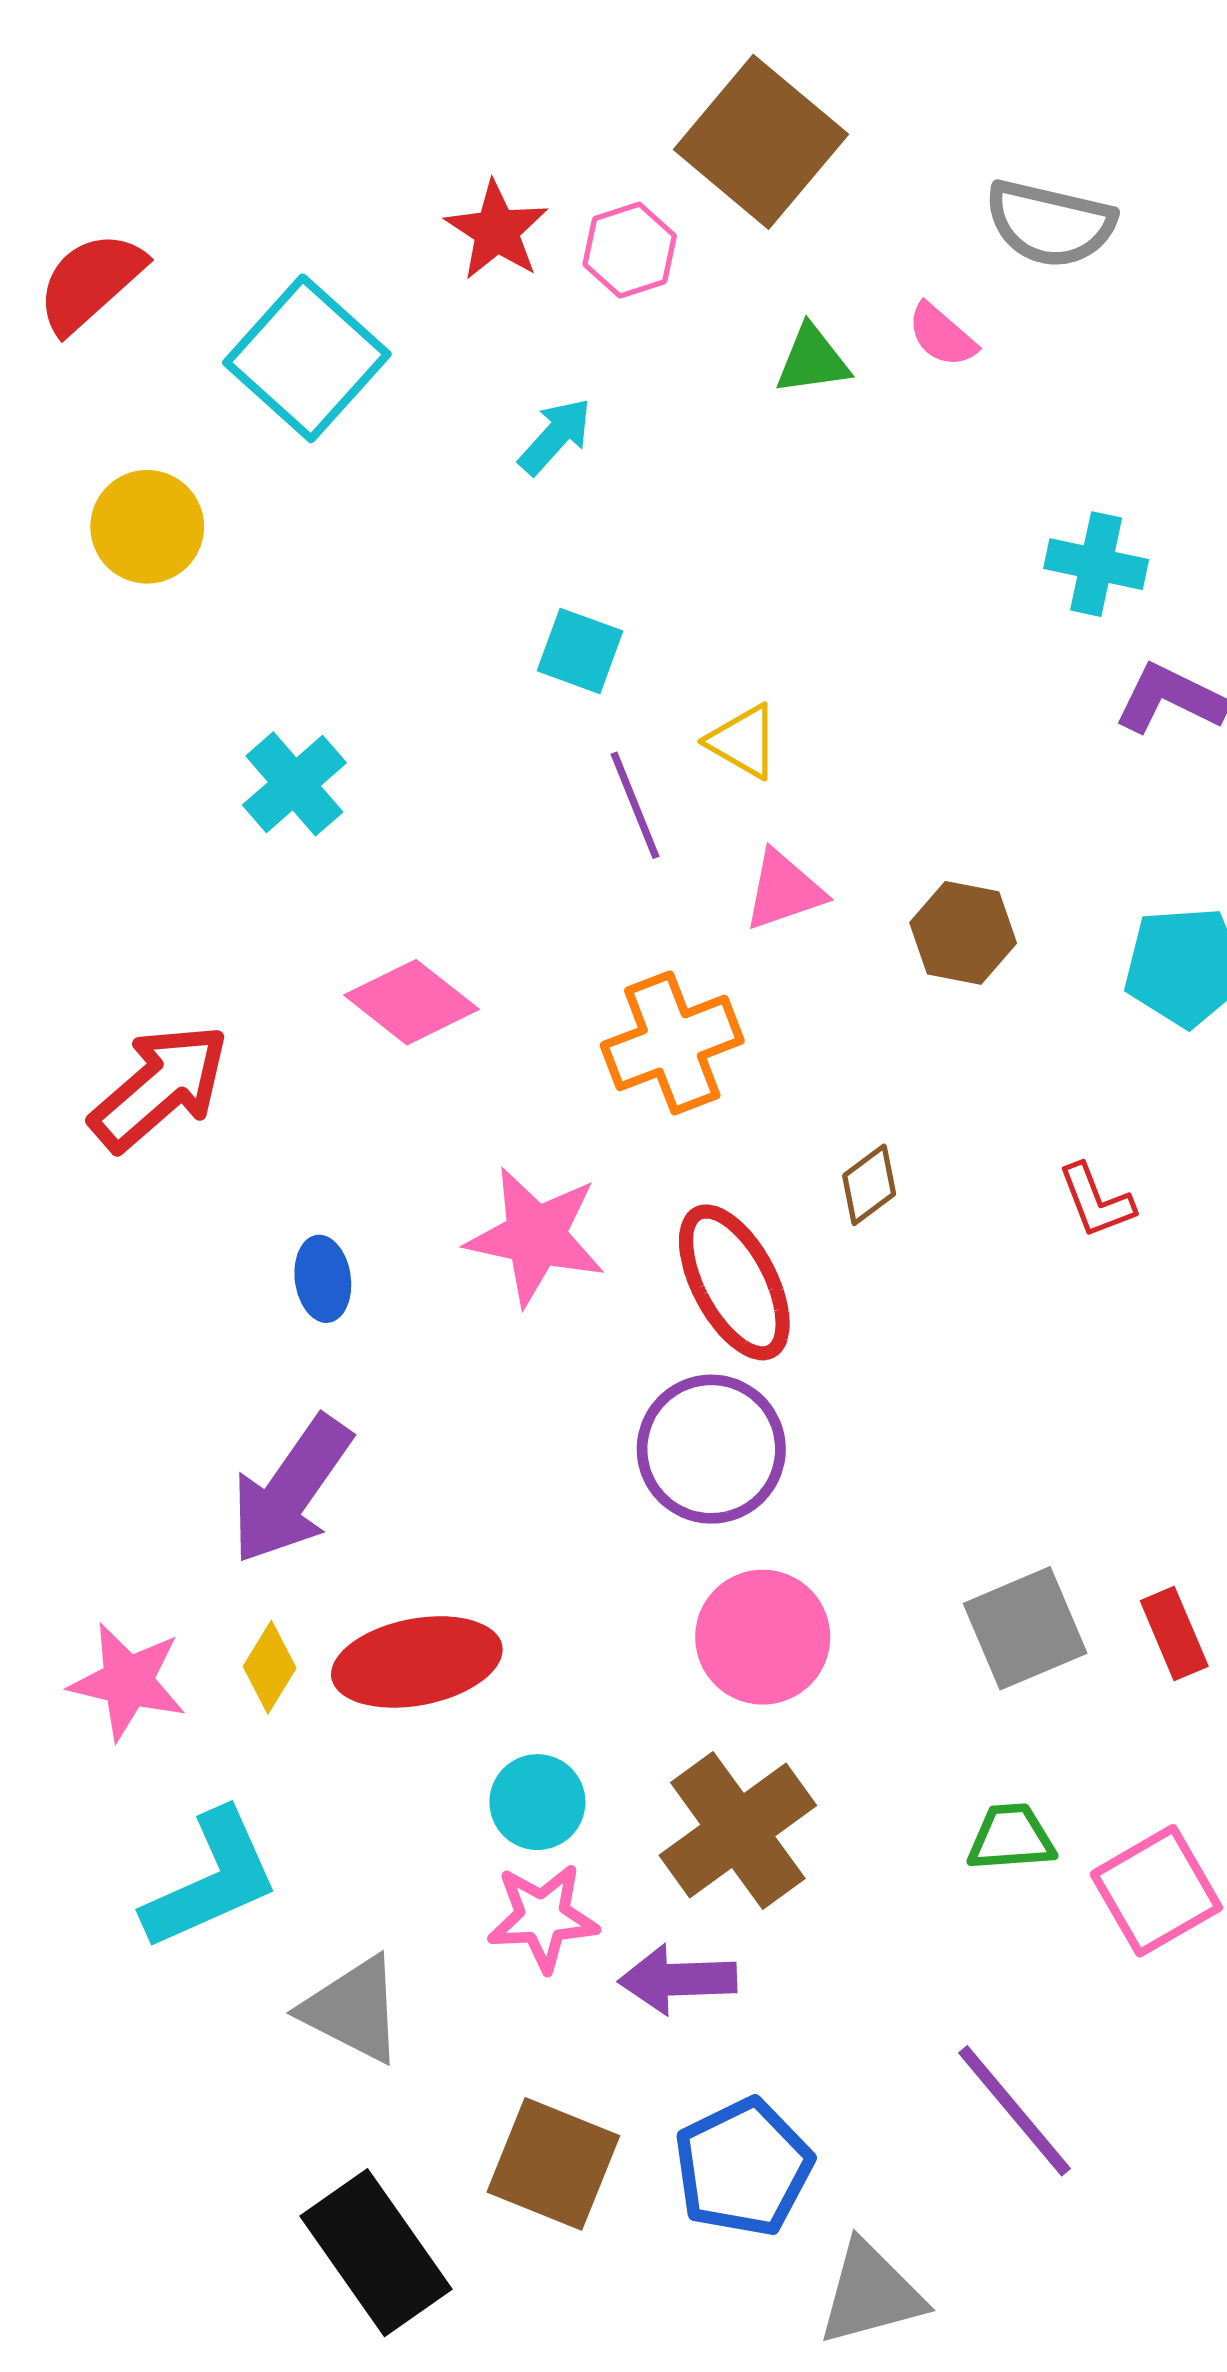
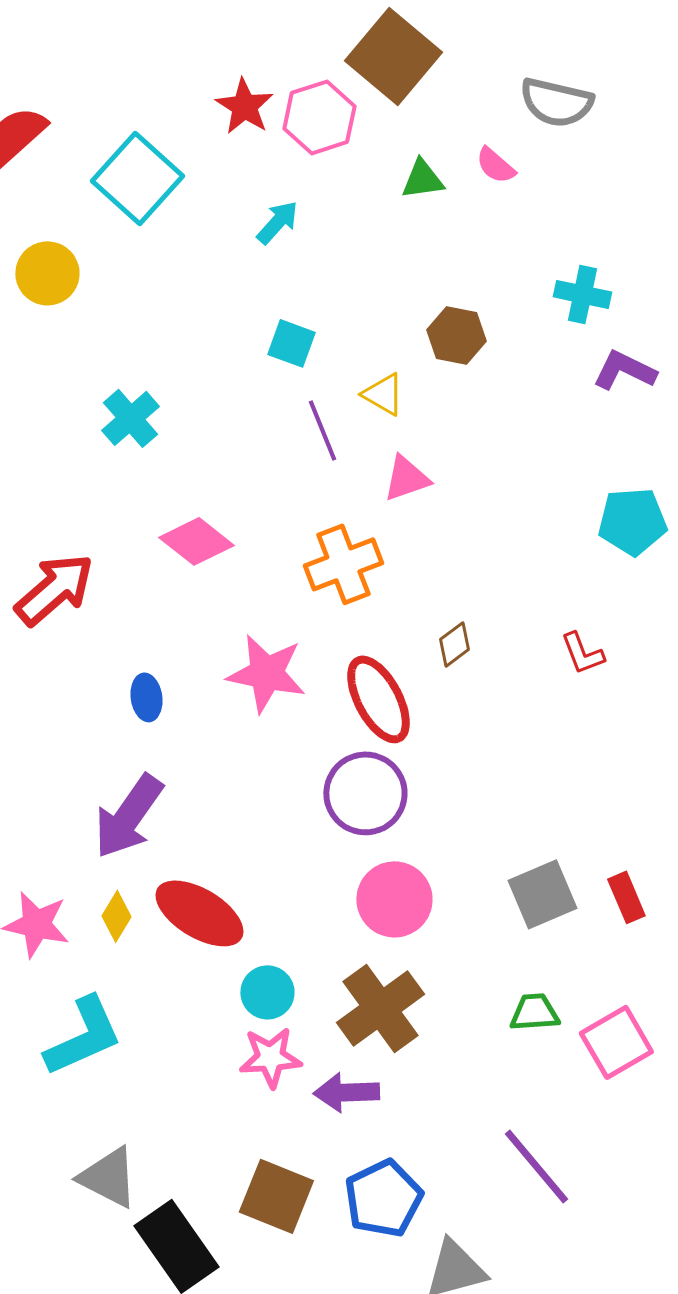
pink hexagon: (630, 250) -> (319, 117), size x1.4
brown hexagon: (963, 933) -> (456, 335), moved
red ellipse: (417, 1662) -> (199, 913), turned 42
gray triangle: (353, 2010) -> (108, 1177), moved

